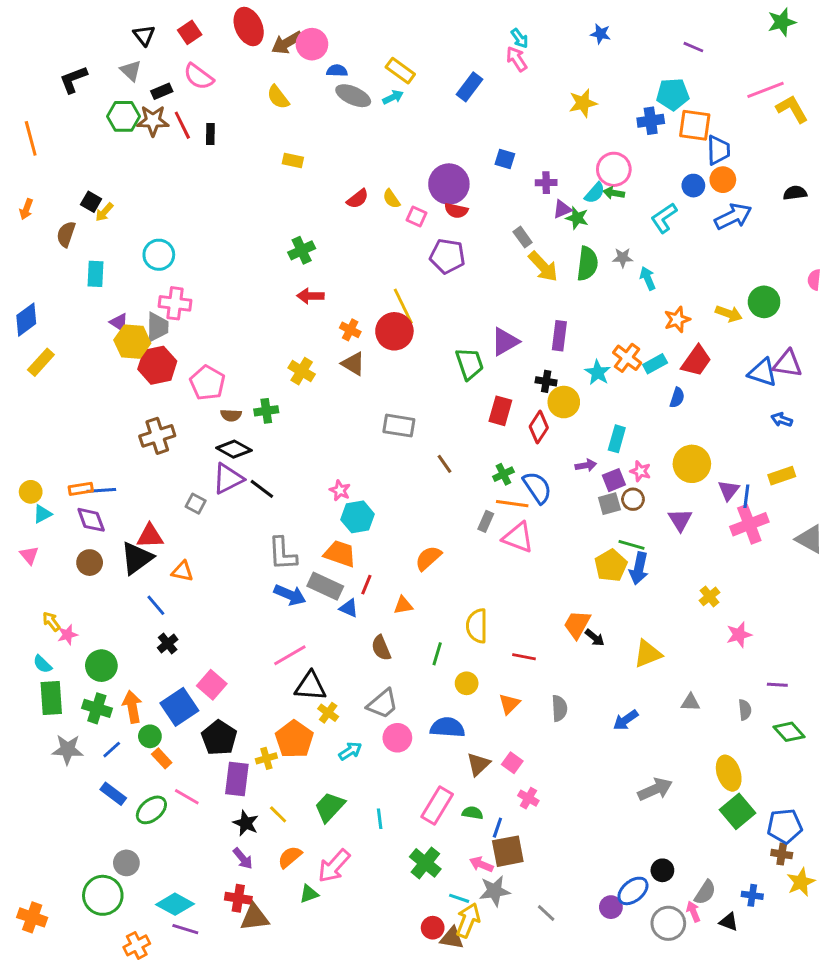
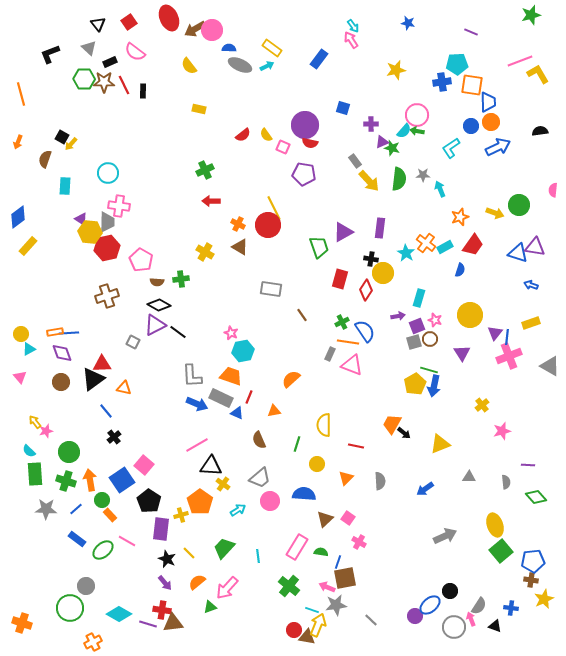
purple line: (185, 929) -> (148, 624), moved

